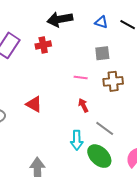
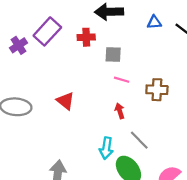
blue triangle: (101, 22) -> (154, 22), turned -32
gray square: (102, 53) -> (113, 55), moved

